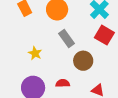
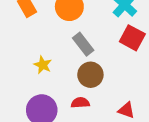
brown circle: (83, 61) -> (90, 75), moved

